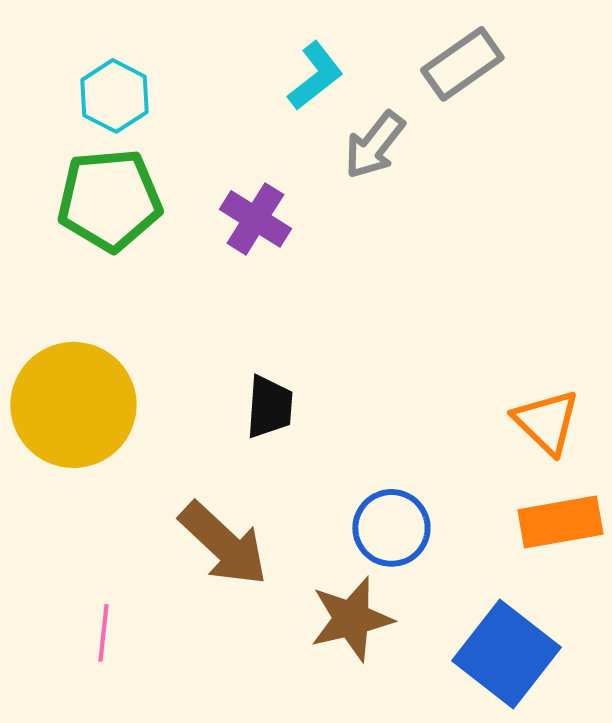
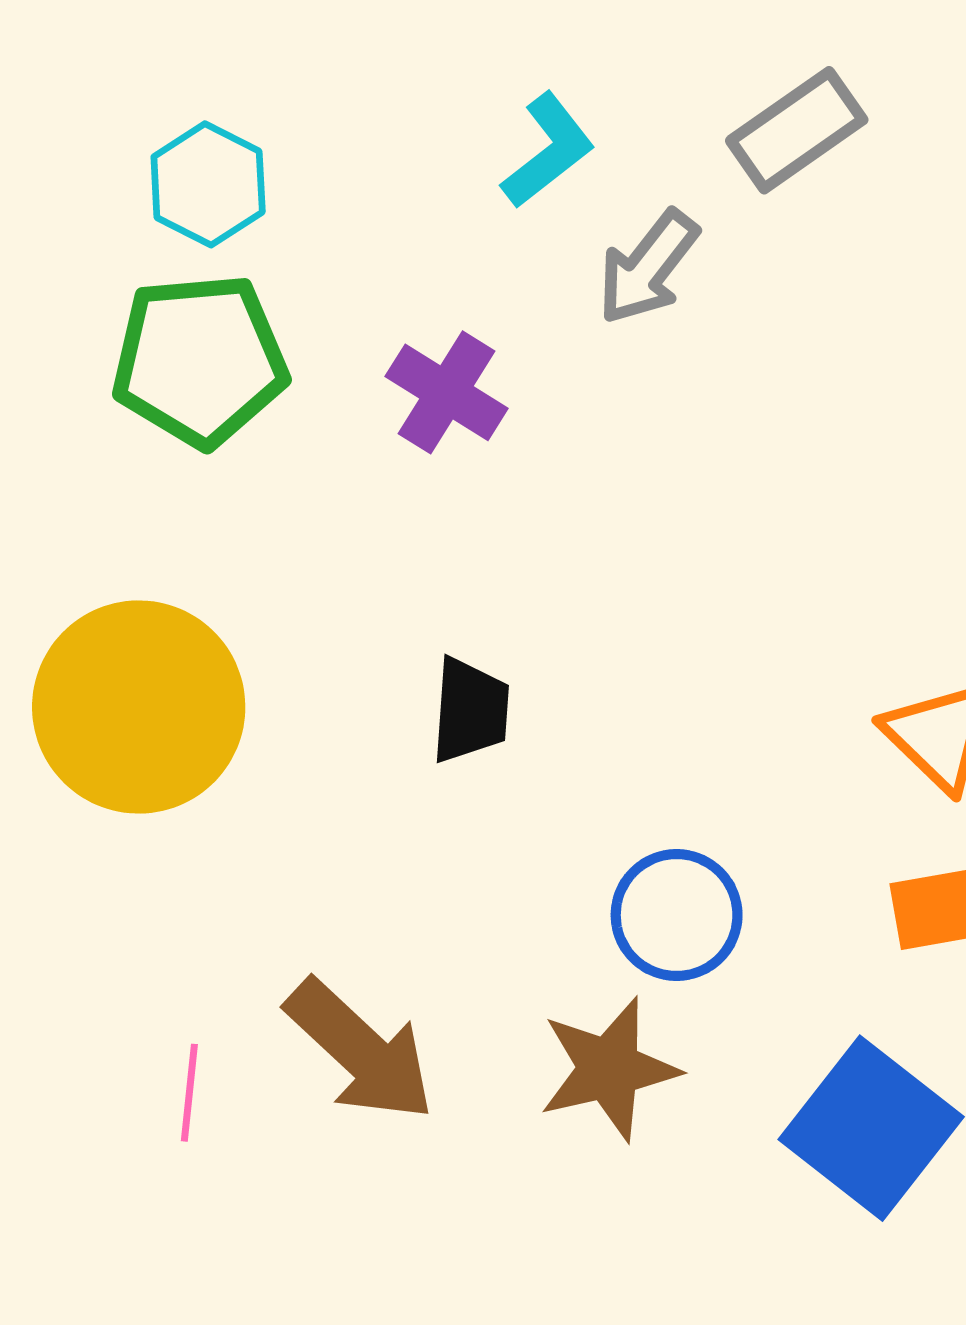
brown arrow: (223, 544) -> (360, 1050), moved

